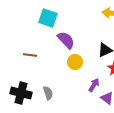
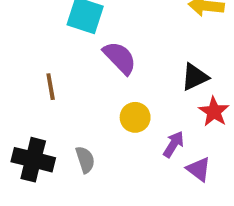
brown line: (30, 55) -> (51, 87), turned 72
yellow circle: (75, 62) -> (135, 117), moved

